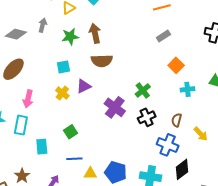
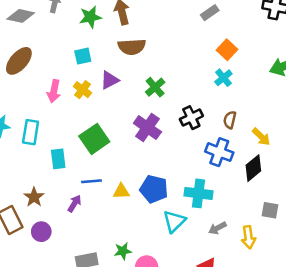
cyan cross: (187, 89) -> (223, 78), moved, turned -32
green cross: (143, 90) -> (155, 87), moved
pink arrow: (28, 99) -> (54, 91), moved
purple cross: (115, 107) -> (147, 128), moved
green square: (70, 132) -> (94, 139), size x1.6
blue line: (74, 159) -> (92, 181), moved
black diamond: (182, 169) -> (253, 168), moved

